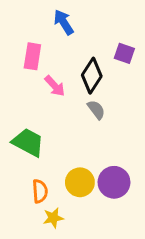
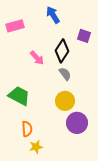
blue arrow: (64, 22) -> (53, 15), moved
pink rectangle: (32, 56) -> (15, 26), moved, turned 66
yellow circle: (80, 182) -> (65, 101), moved

